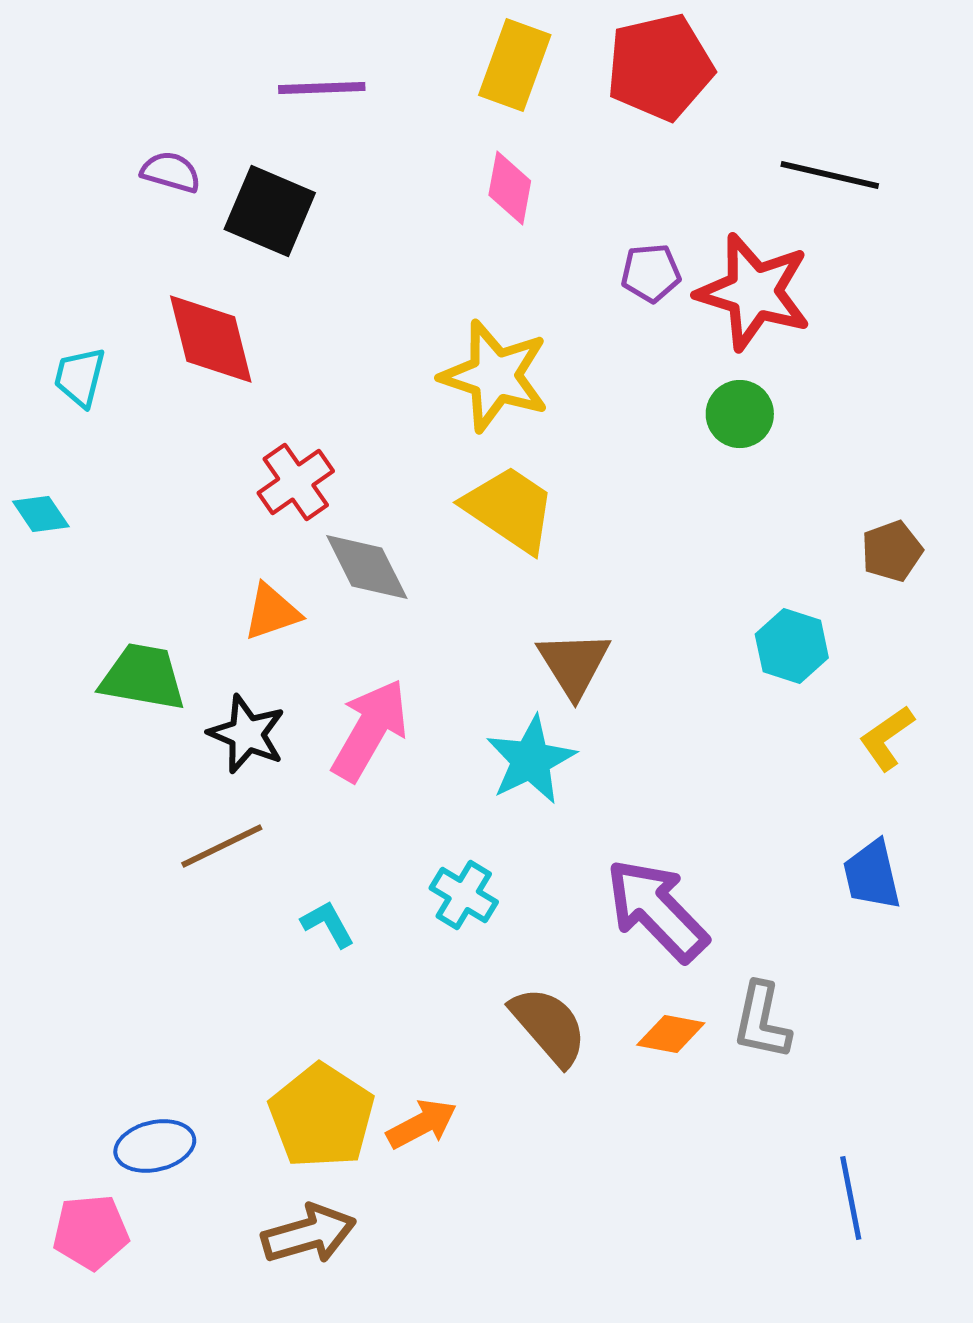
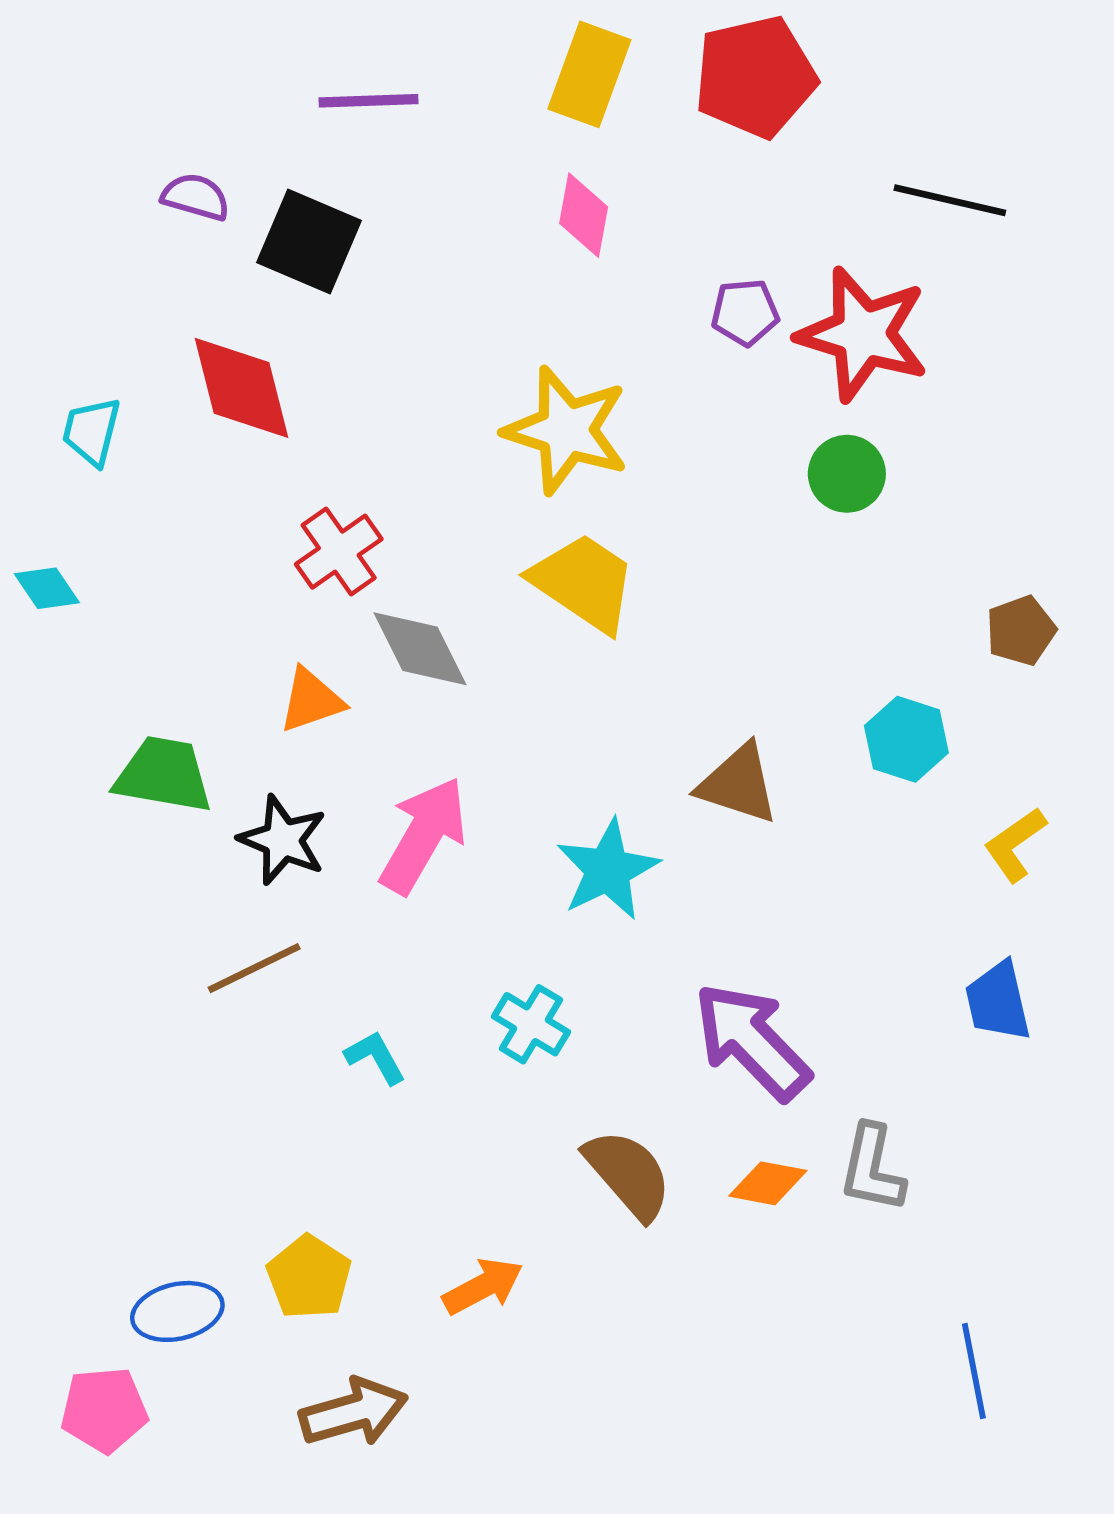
brown triangle: (574, 664) -> (738, 784), moved, turned -40
yellow pentagon: (322, 1116) -> (309, 1277), moved, size x0.7

